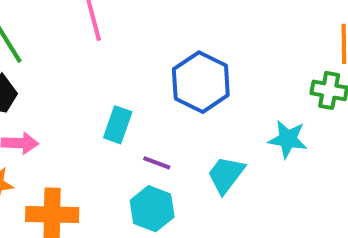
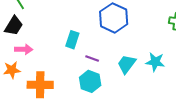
cyan star: (288, 139) -> (155, 62), moved

